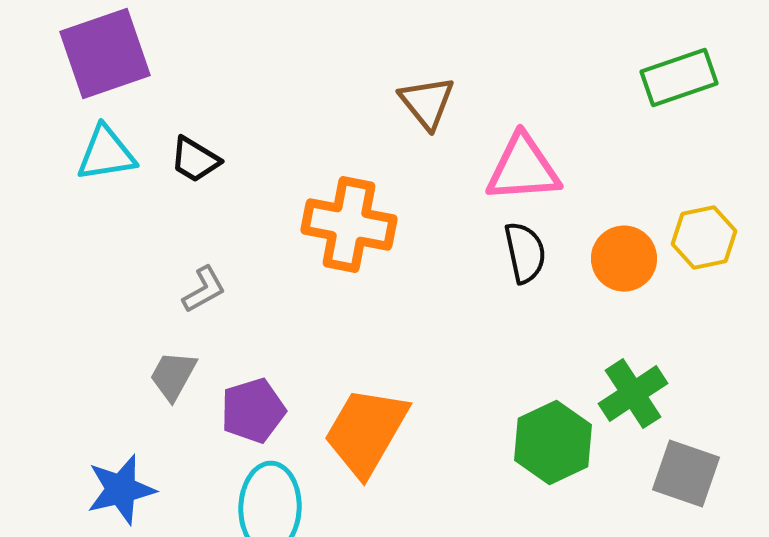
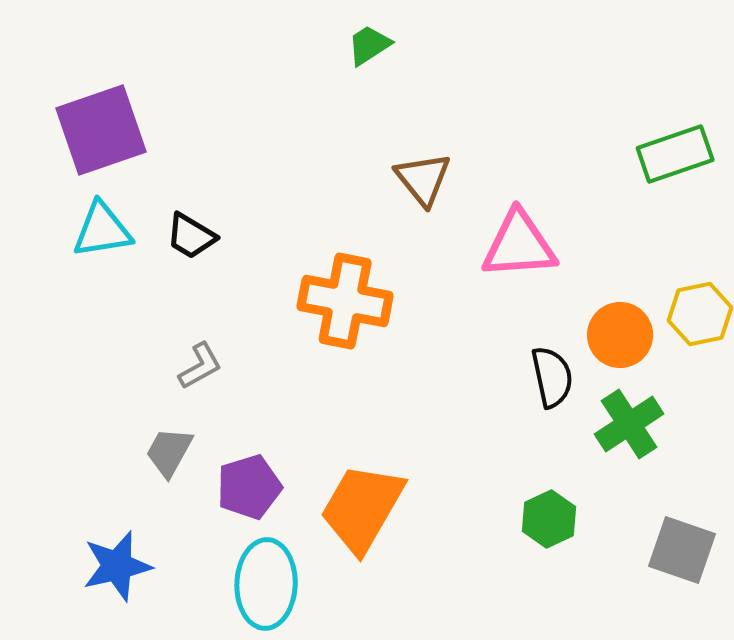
black semicircle: (525, 253) -> (552, 377), moved
green cross: (633, 394) -> (629, 424), moved
green hexagon: (553, 443) -> (549, 519), size x0.7

